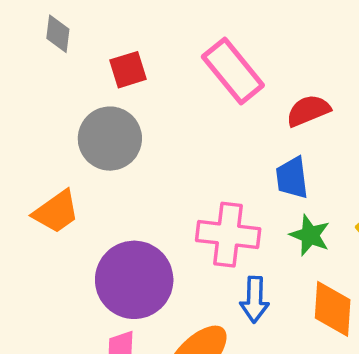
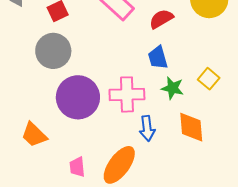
orange trapezoid: (56, 212) -> (34, 135), moved, turned 88
purple circle: (134, 280) -> (78, 97), moved

